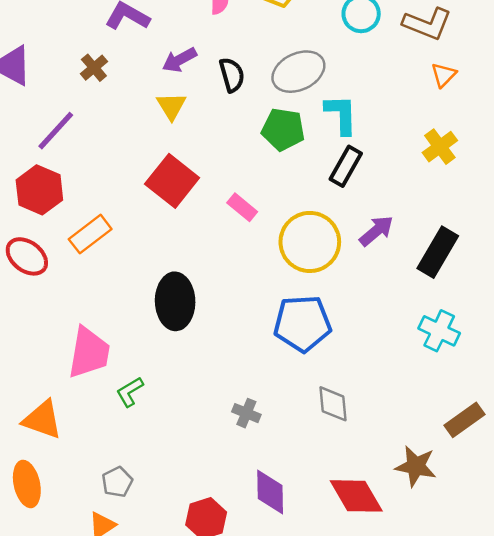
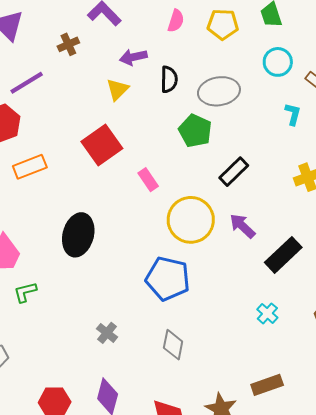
cyan L-shape: (341, 114) -> (293, 114), moved, size x0.7
purple arrow: (376, 231) -> (242, 226), turned -112
cyan cross: (439, 331) -> (267, 313), size x0.7

